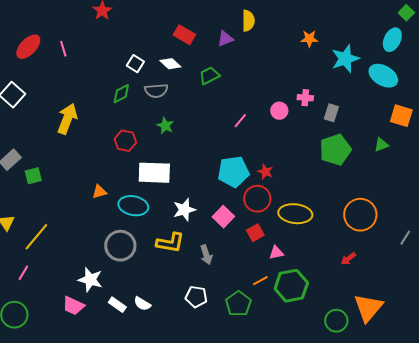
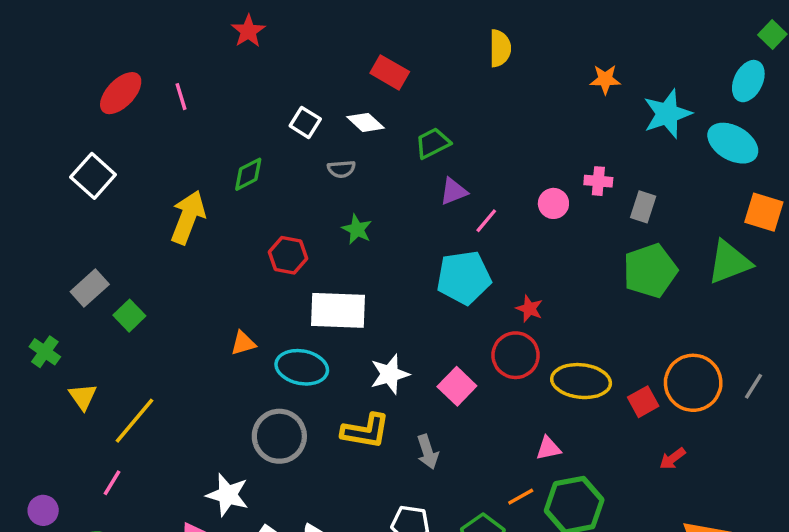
purple triangle: (225, 39) -> (453, 191), moved
gray semicircle: (156, 91) -> (341, 169), size x0.7
green diamond: (121, 94) -> (248, 174), moved
green triangle: (381, 145) -> (729, 262), size x1.8
cyan pentagon: (233, 172) -> (464, 278), moved
green square: (33, 176) -> (129, 316), turned -30
red square: (255, 233) -> (643, 402), moved
gray line: (405, 238) -> (753, 386), moved

